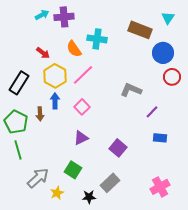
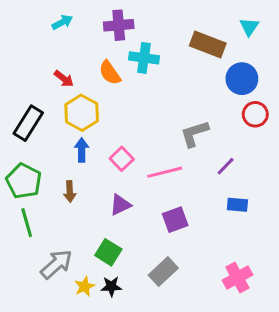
purple cross: (64, 17) -> (119, 25), moved
pink line: (83, 75) -> (165, 172), moved, turned 30
gray L-shape: (131, 90) -> (194, 134), turned -40
brown arrow: (40, 114) -> (70, 191), moved
purple square: (118, 148) -> (175, 220), turned 30
black star: (89, 197) -> (111, 286), moved

